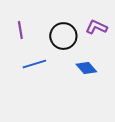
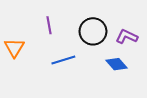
purple L-shape: (96, 27) -> (127, 36), moved

